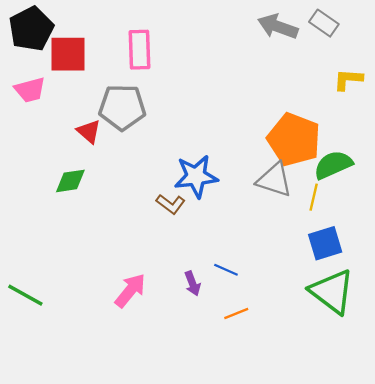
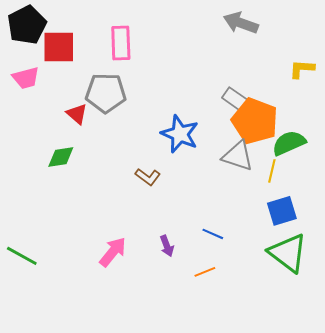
gray rectangle: (324, 23) -> (235, 99), moved
blue star: (196, 176) -> (180, 134), moved, turned 30
blue line: (226, 270) -> (213, 234), moved

